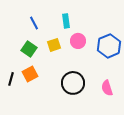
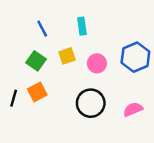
pink circle: (78, 41) -> (97, 63), moved
pink semicircle: (107, 88) -> (133, 109), turned 84

